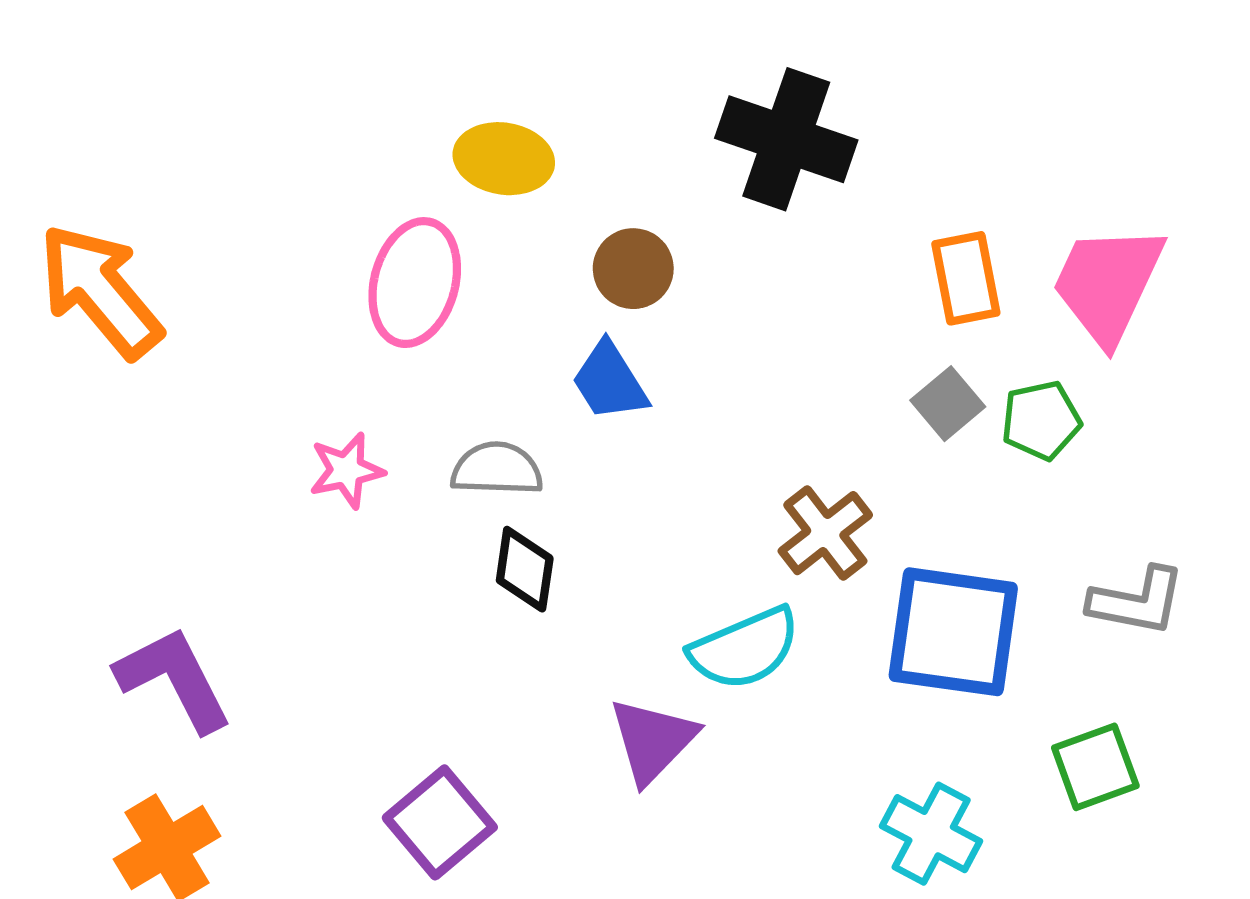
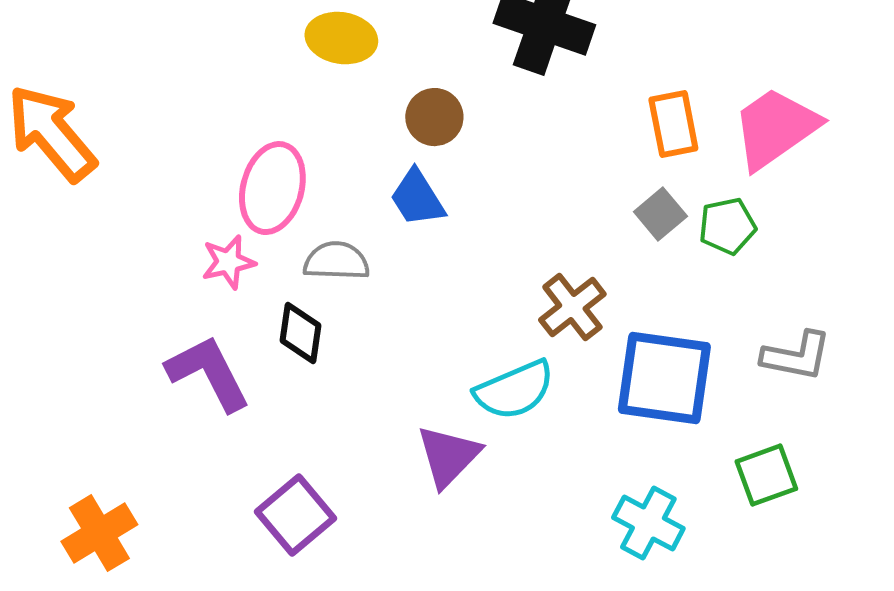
pink ellipse: (415, 283) -> (272, 188), moved
pink trapezoid: (1108, 284) -> (775, 128), turned 30
black diamond: (525, 569) -> (300, 333), moved
purple L-shape: (174, 679) -> (208, 373), moved

